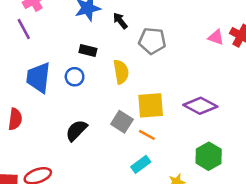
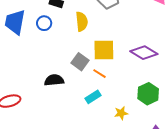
black semicircle: (76, 130) -> (54, 80), moved, turned 36

